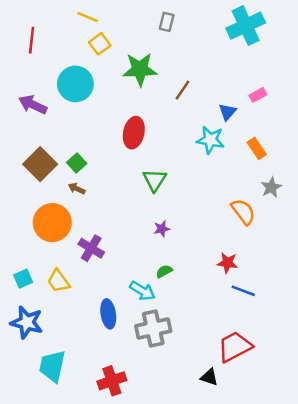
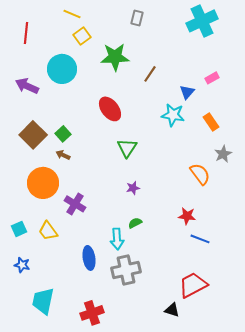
red ellipse: (134, 133) -> (110, 109), turned -50
cyan arrow: (142, 291) -> (117, 239), turned 55
blue star: (27, 322) -> (22, 265), size x0.6

